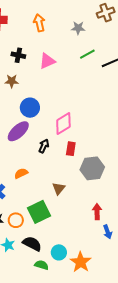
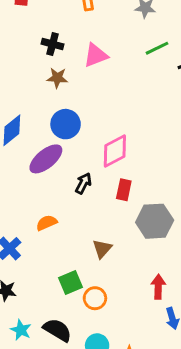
brown star: (12, 81) -> (57, 78), moved
green square: (39, 212) -> (70, 282), size x0.7
orange circle: (16, 220) -> (95, 298), moved

